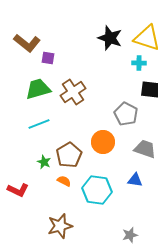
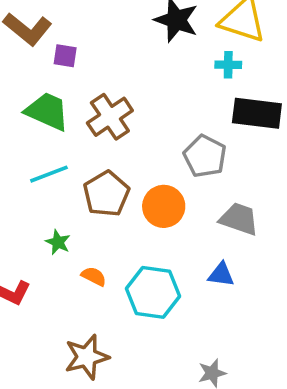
green trapezoid: (38, 89) -> (47, 111), turned 40
brown pentagon: (69, 155) -> (106, 194), moved

